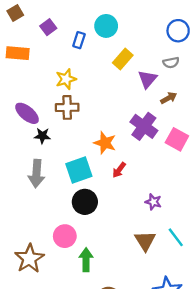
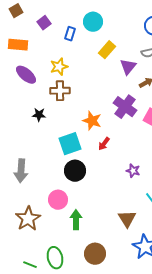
purple ellipse: (27, 113) -> (26, 75), moved
gray arrow: (36, 174) -> (21, 171), moved
brown triangle: (145, 241) -> (127, 219), moved

